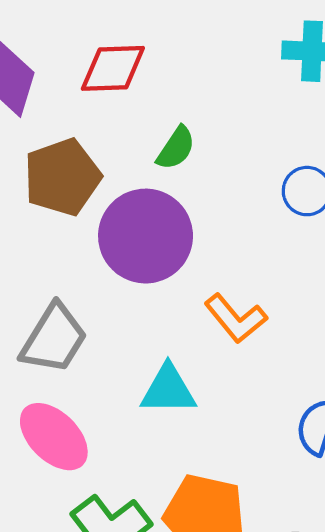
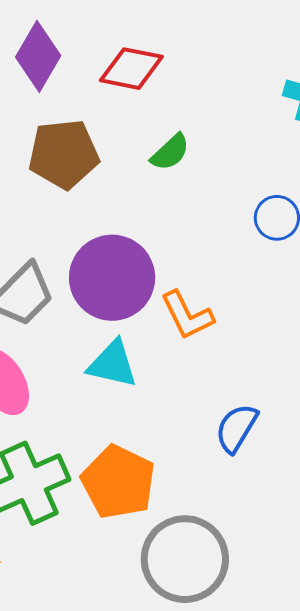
purple circle: (146, 236) -> (112, 278), moved

